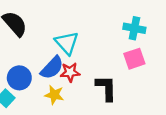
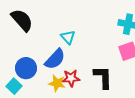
cyan triangle: (67, 43) -> (68, 37), size x0.7
red star: (70, 72) -> (71, 78), moved

